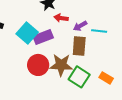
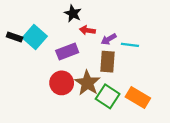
cyan square: (27, 33) -> (35, 37), moved
brown star: (61, 65) -> (87, 83), turned 30
orange rectangle: (106, 78) -> (138, 97), size x1.5

